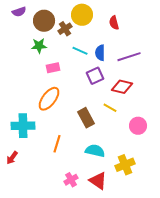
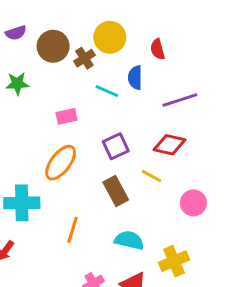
green star: (39, 46) -> (17, 84), moved
blue semicircle: (100, 53) -> (135, 78), moved
purple square: (95, 76) -> (116, 146), moved

